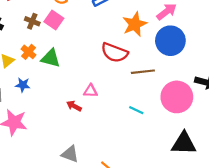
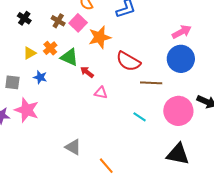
orange star: (135, 24) -> (100, 37), moved
red arrow: (74, 106) -> (87, 72), moved

